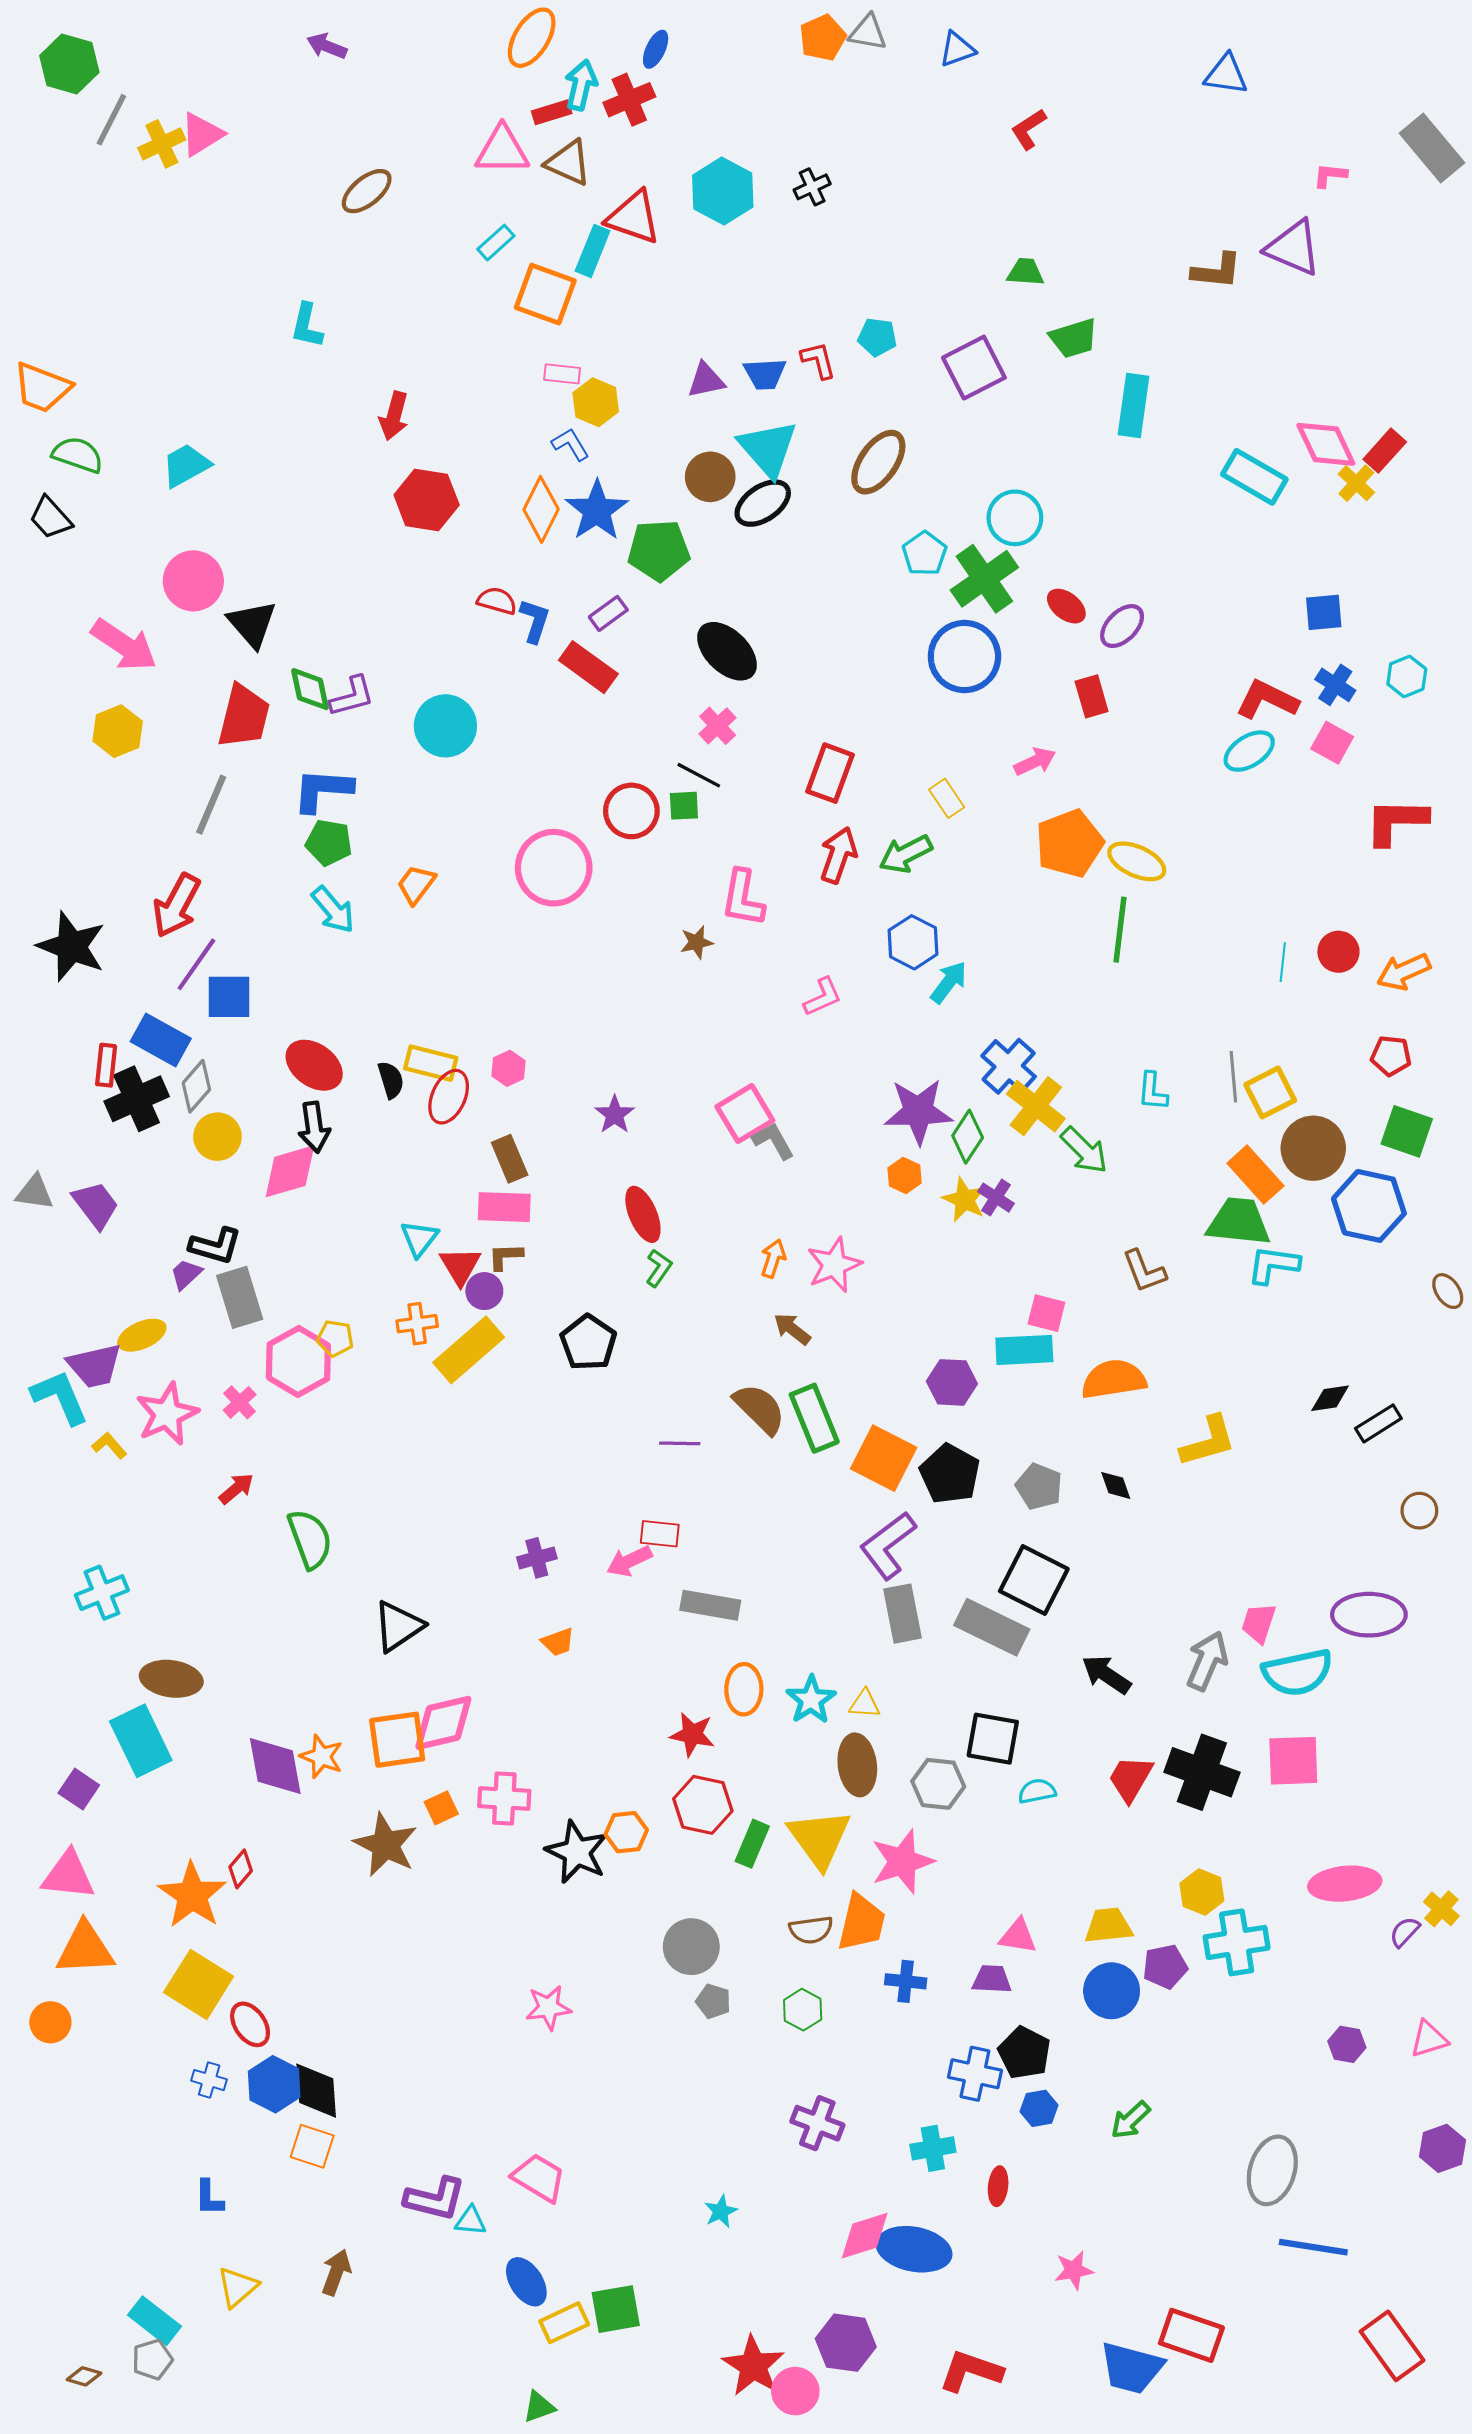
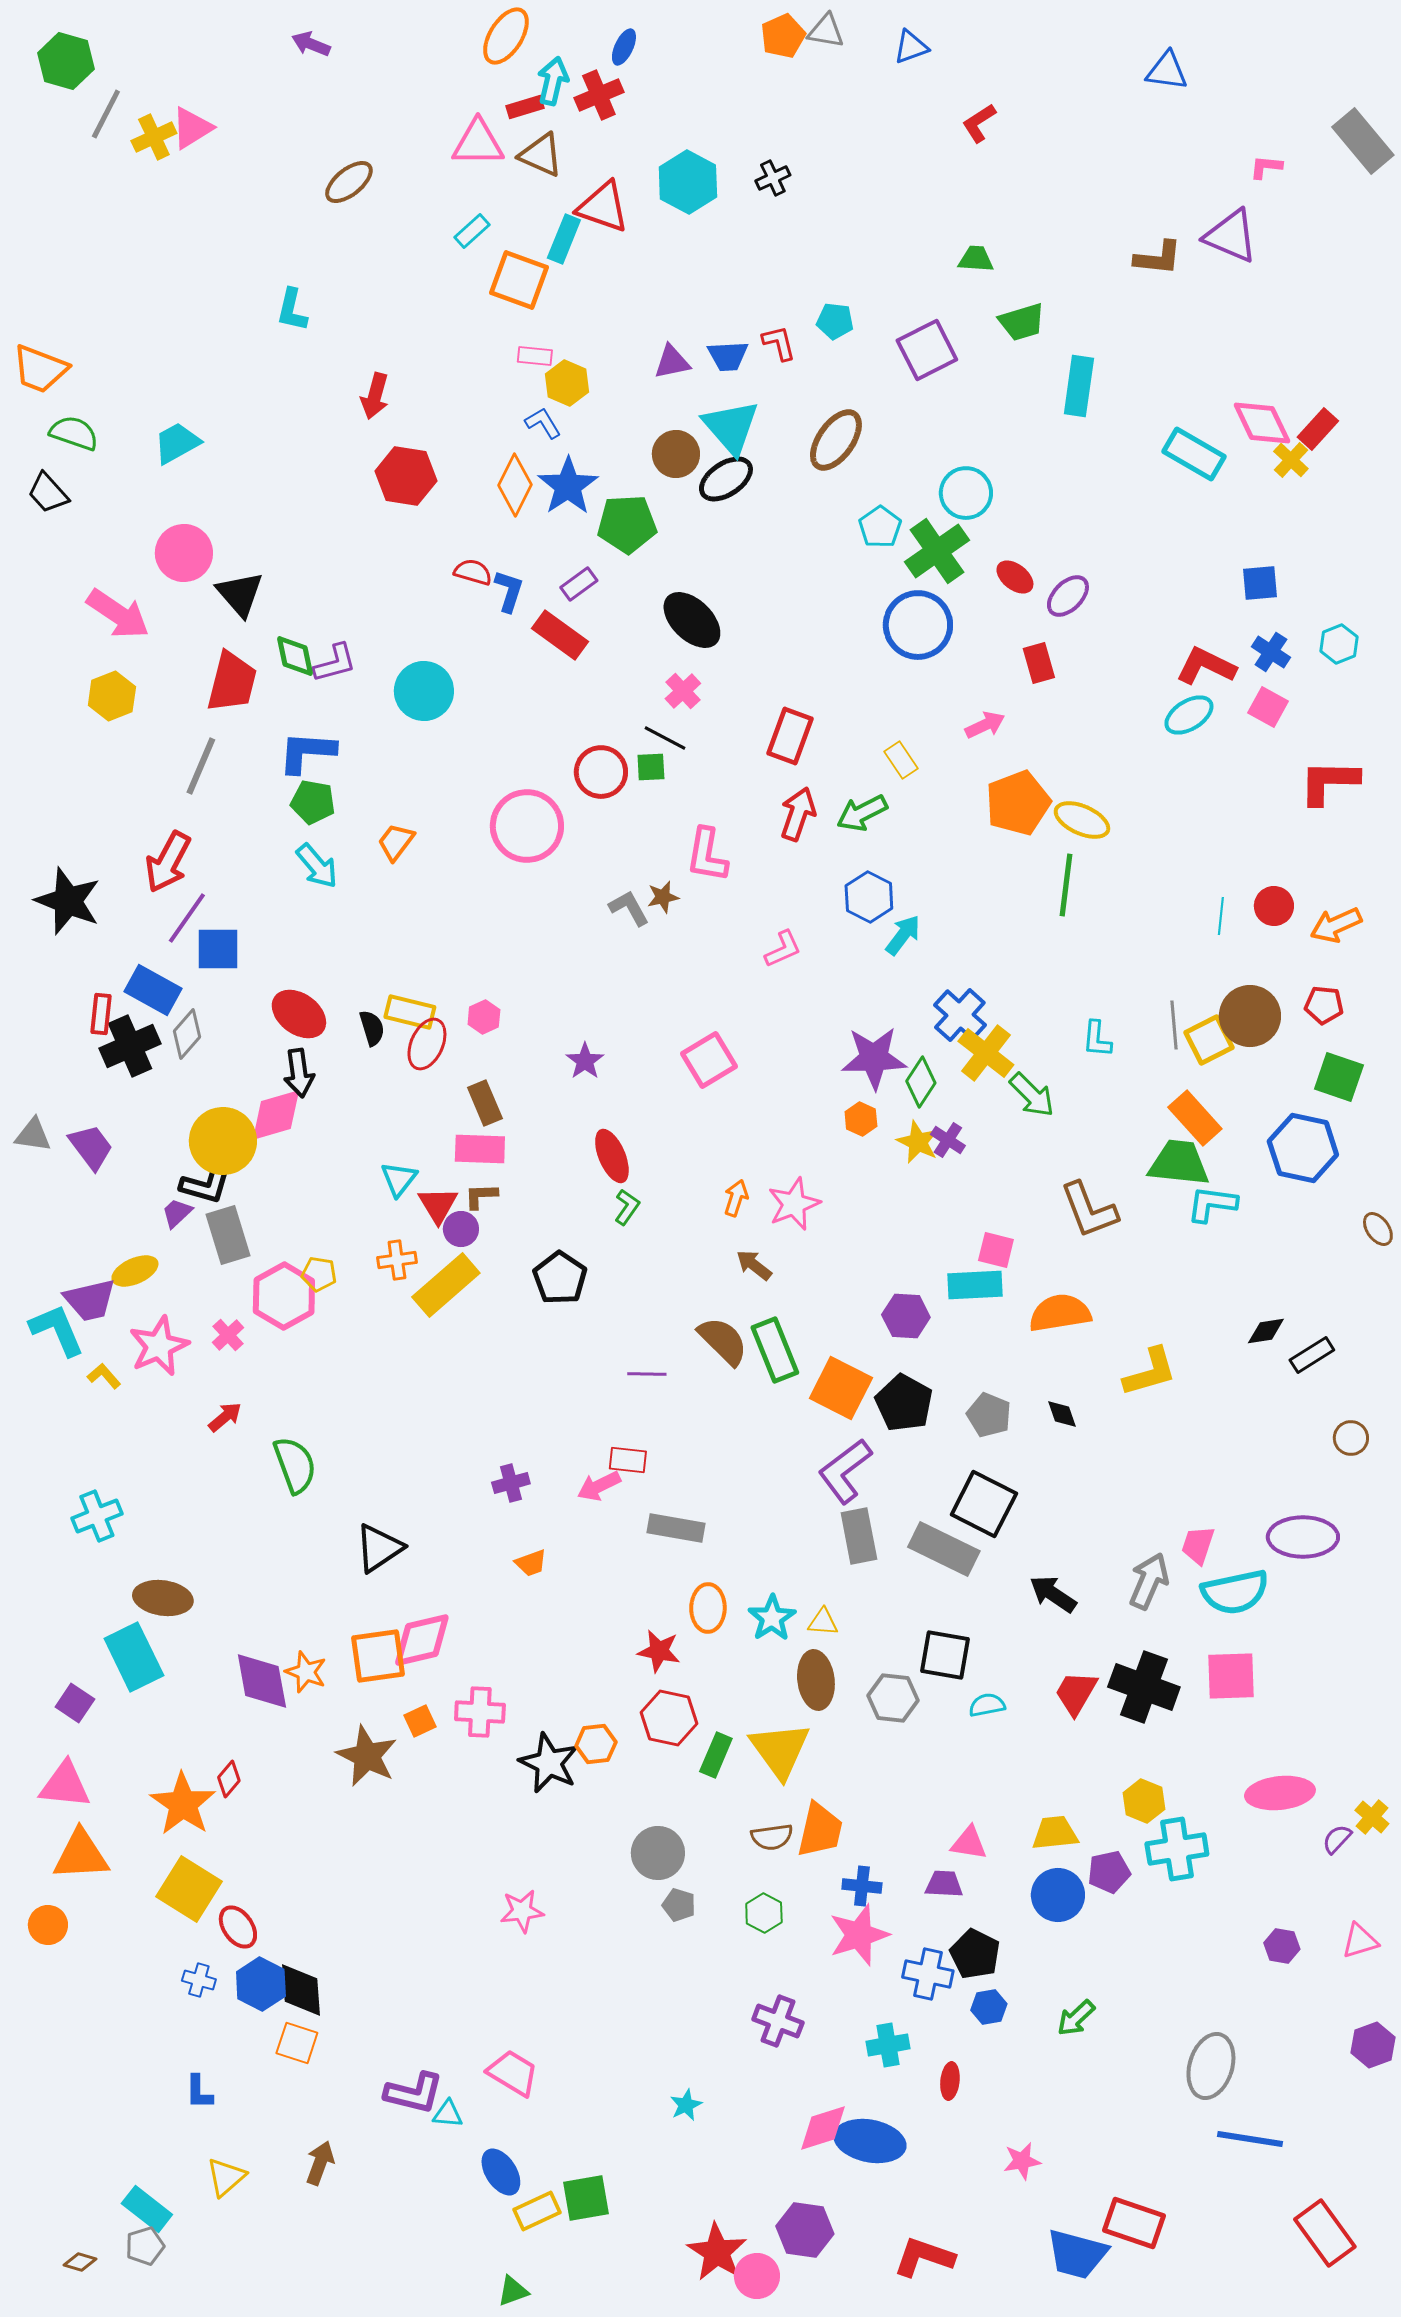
yellow circle: (217, 1137) -> (223, 1141), moved, size x1.5
gray L-shape: (773, 1141) -> (629, 908), moved
brown circle: (1313, 1148) -> (1250, 1016), moved
brown L-shape: (1144, 1271) -> (1089, 1210), size x1.4
pink star: (902, 1862) -> (859, 1935), moved

